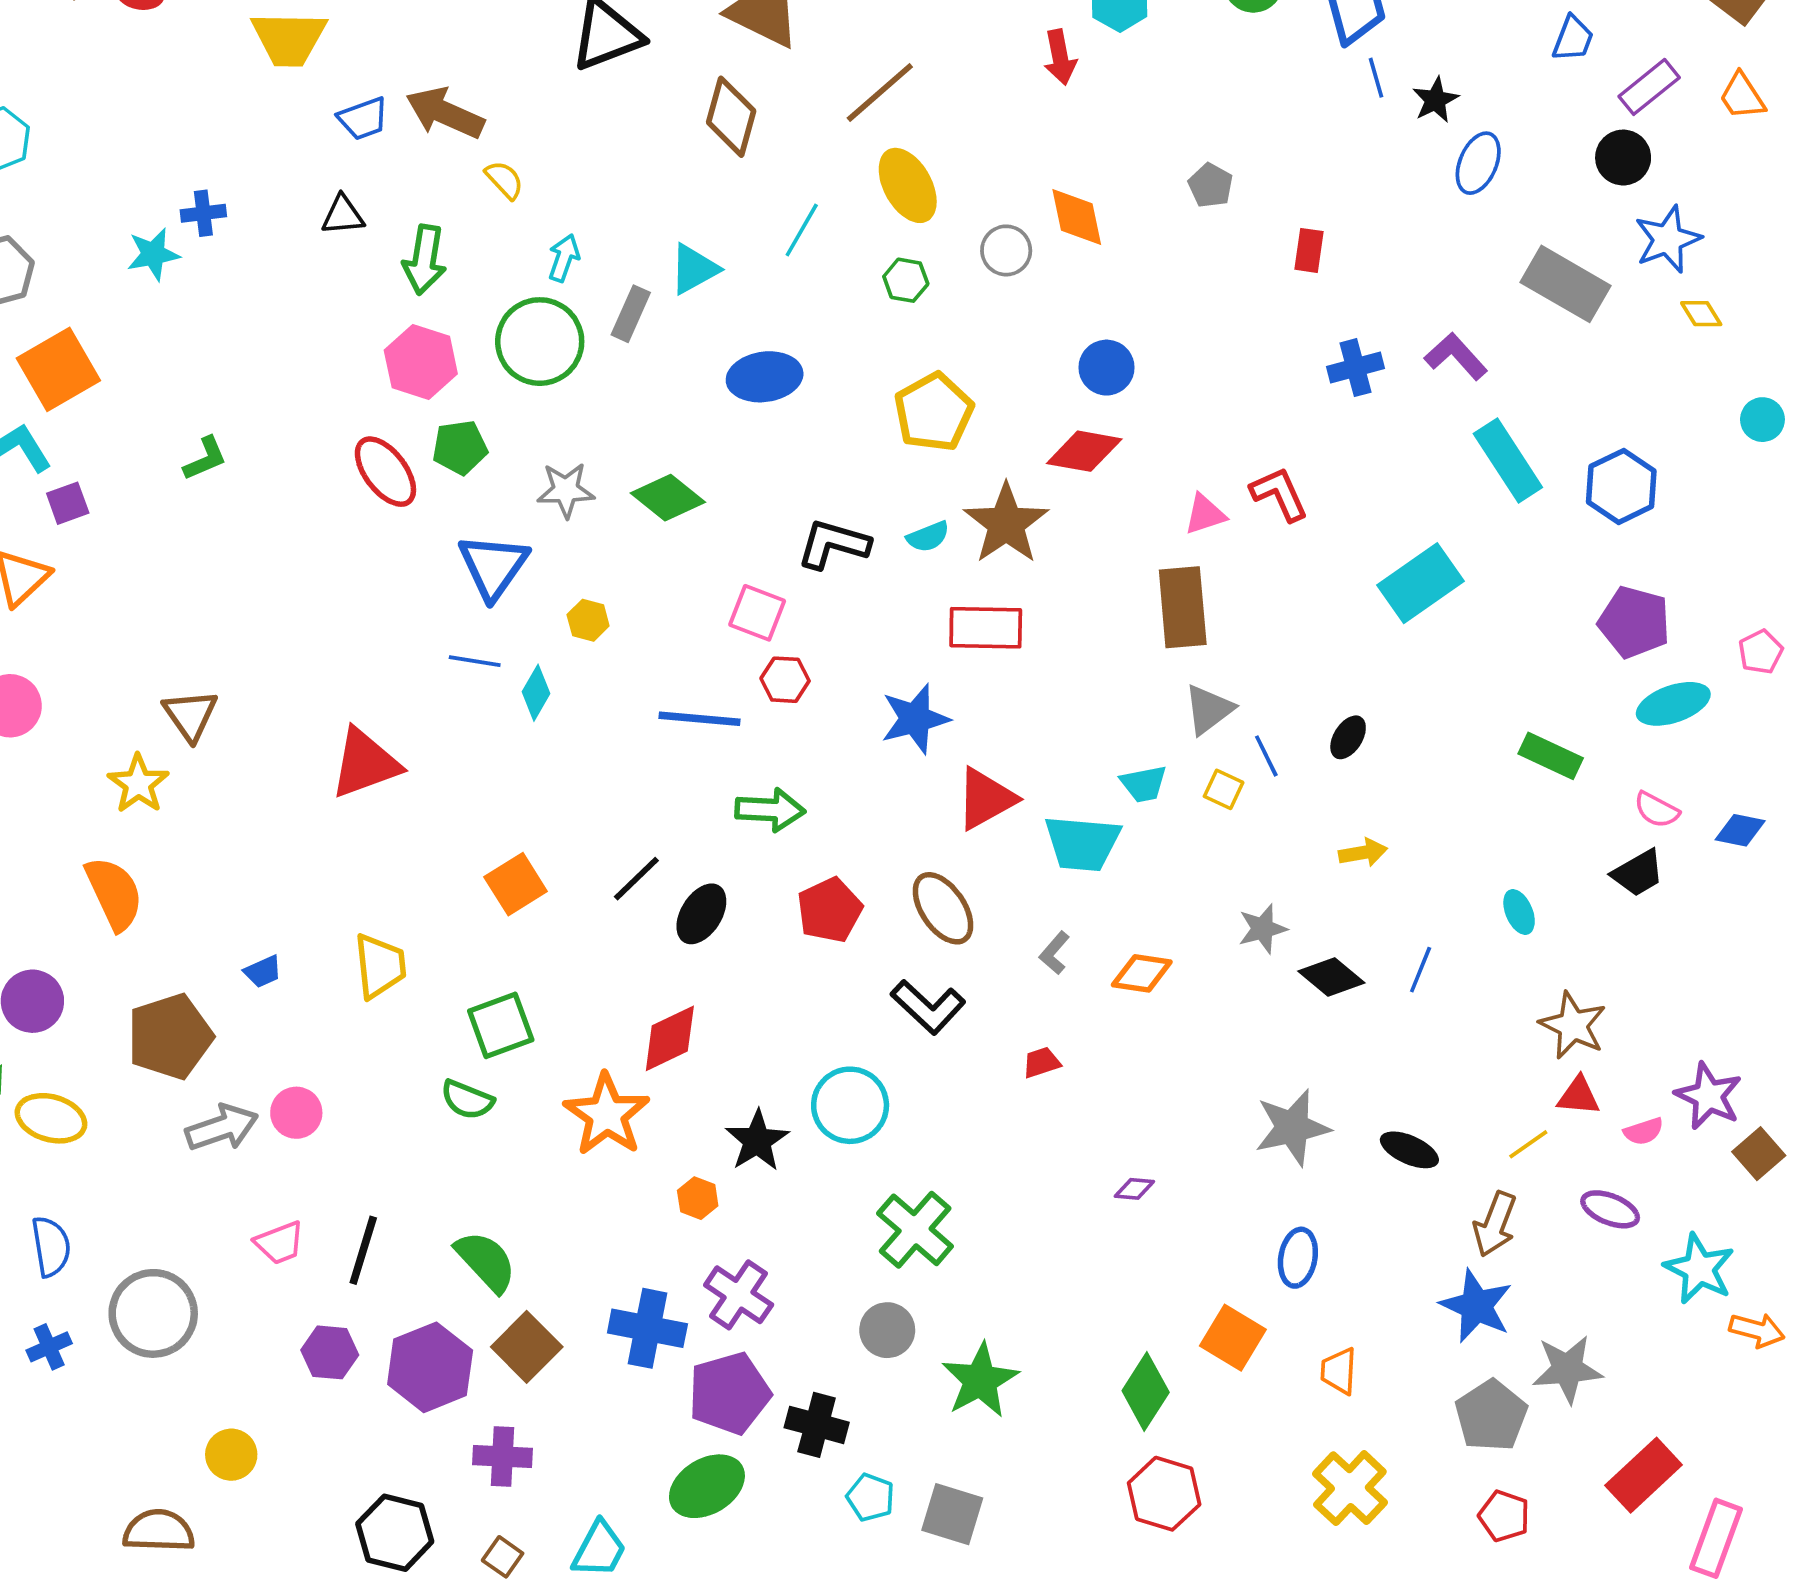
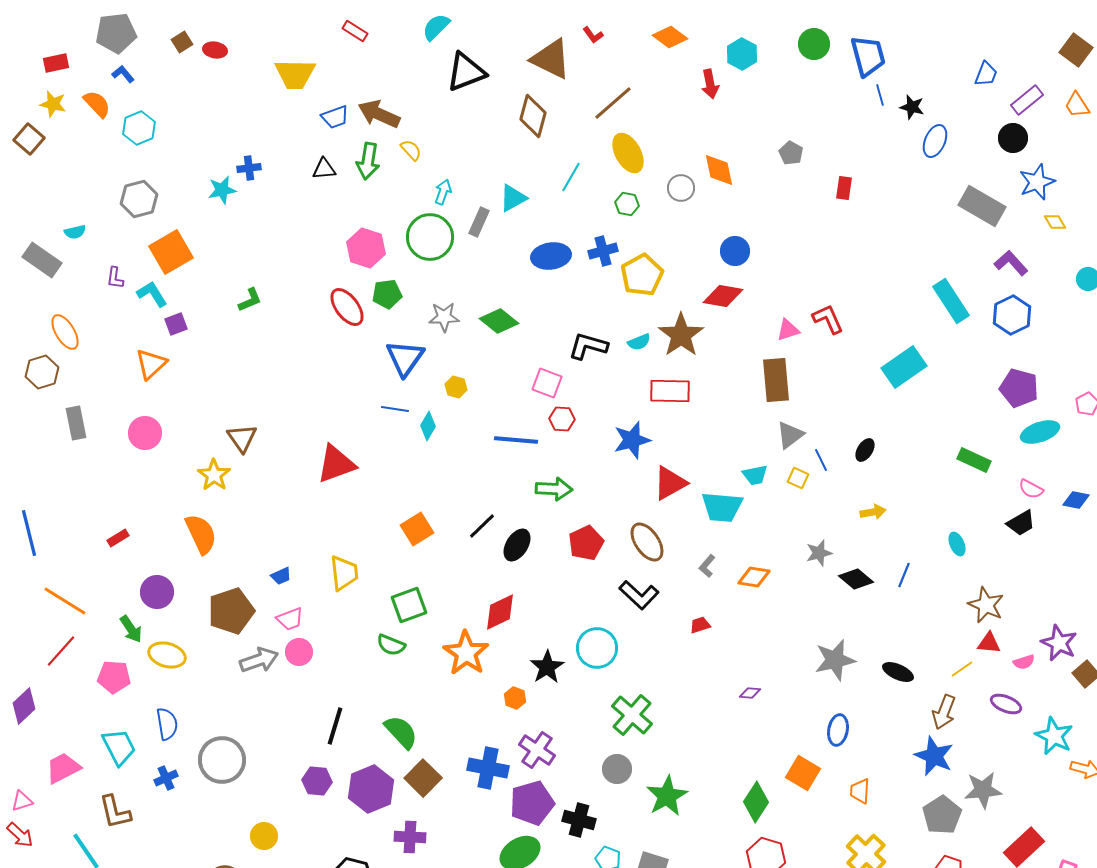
black star: (1435, 100) -> (912, 107), turned -30
green arrow: (425, 260) -> (368, 161), moved
purple L-shape: (1456, 356) -> (1011, 263), moved
blue cross: (1356, 368) -> (603, 251), moved
pink trapezoid: (280, 1243) -> (290, 619), moved

